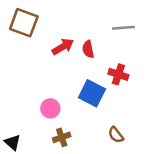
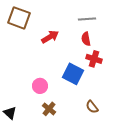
gray line: (123, 28) -> (87, 19), moved
red semicircle: (88, 49) -> (86, 39), moved
brown cross: (62, 137) -> (49, 109), turned -32

